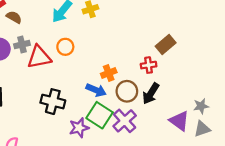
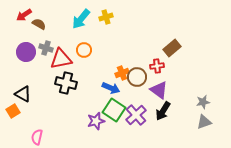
gray cross: (22, 45) -> (46, 48), turned 32
brown circle: (127, 91) -> (137, 77), moved
black arrow: (151, 94) -> (163, 111), moved
black cross: (53, 102) -> (66, 83), moved
purple triangle: (179, 121) -> (159, 90), moved

